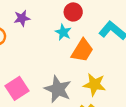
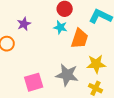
pink square: (17, 88) -> (34, 82), turned 30

